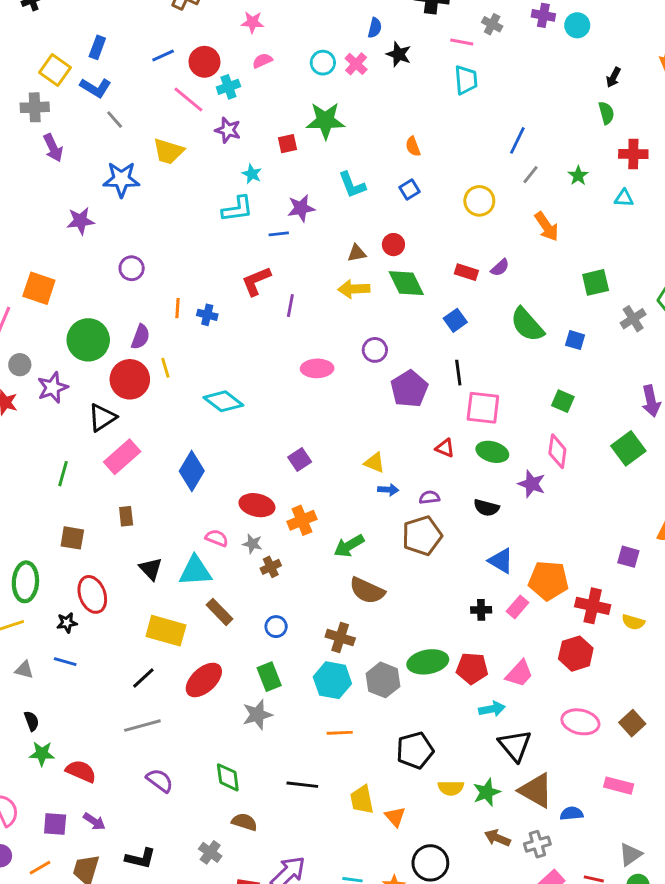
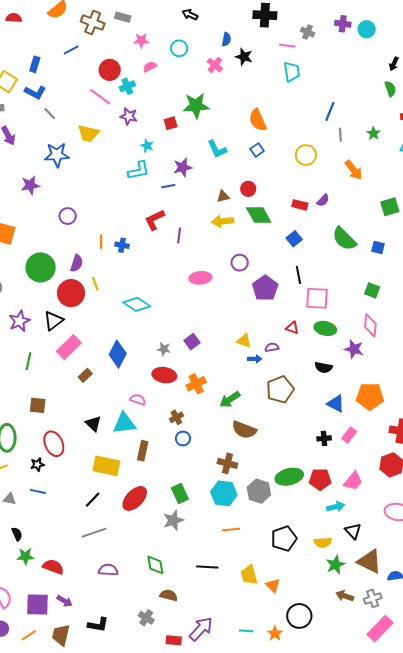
blue line: (163, 56) -> (71, 50), moved
cyan circle: (323, 63) -> (179, 48), moved
orange semicircle: (413, 146) -> (258, 120), size x1.6
gray line: (531, 175) -> (340, 135), turned -40
purple star: (53, 388) -> (19, 321), moved
purple semicircle: (429, 497) -> (272, 347), moved
brown rectangle: (126, 516) -> (85, 375), moved, turned 56
gray star: (252, 544) -> (164, 349), moved
orange pentagon: (548, 581) -> (370, 396), moved
brown rectangle: (219, 612) -> (143, 451), turned 60
blue circle: (276, 627) -> (183, 438), moved
black triangle: (515, 745) -> (353, 531), size x0.7
purple semicircle: (160, 780) -> (108, 570), turned -30
yellow semicircle: (451, 788) -> (323, 542), moved
purple square: (55, 824) -> (37, 604), size x1.4

